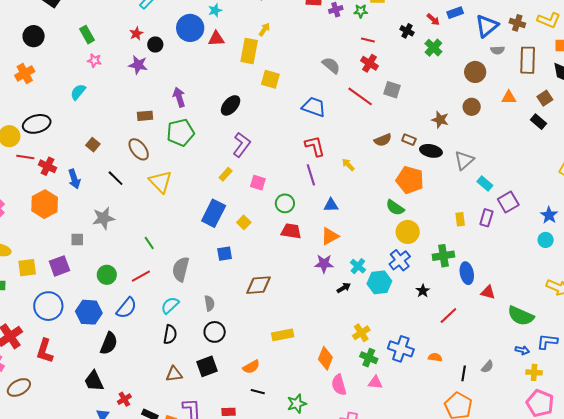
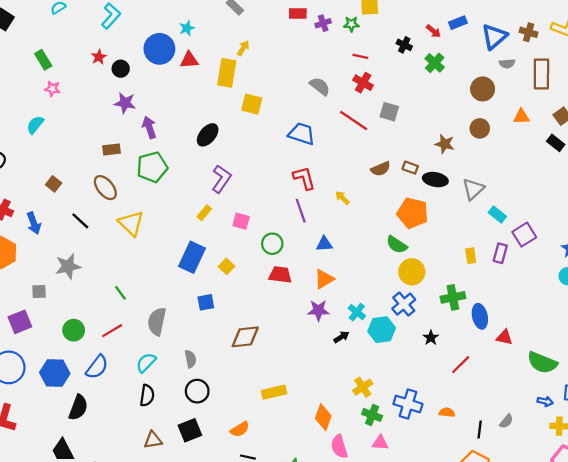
purple star: (138, 65) -> (125, 103), moved

